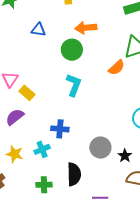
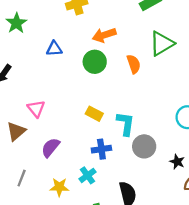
orange semicircle: (116, 68) -> (134, 64), moved, turned -54
cyan L-shape: (74, 85) -> (125, 124), moved
yellow rectangle: (27, 93) -> (94, 114), moved
gray circle: (100, 148) -> (144, 146), moved

